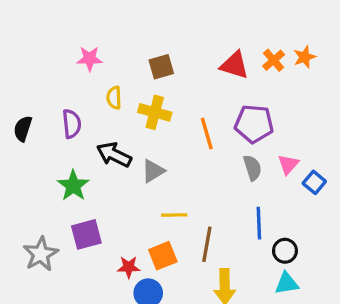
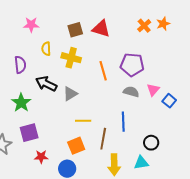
red triangle: (234, 65) -> (101, 29), moved
gray semicircle: (252, 168) -> (131, 92), turned -56
blue line: (259, 223) -> (123, 122), moved
red star: (129, 267) -> (41, 157), moved
cyan triangle: (287, 283) -> (141, 163), moved

